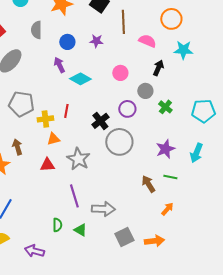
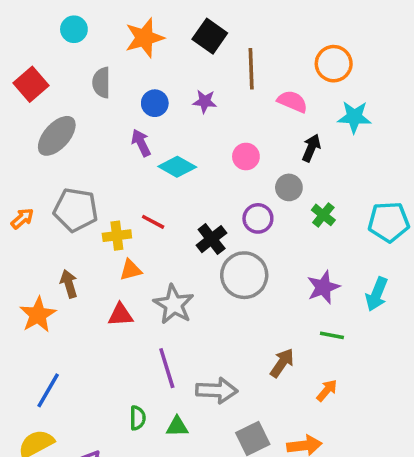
red line: (66, 111) -> (153, 222), turned -72
brown arrow: (148, 184) -> (282, 363), moved, turned 66
green triangle: (80, 230) -> (177, 427), turned -32

